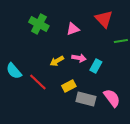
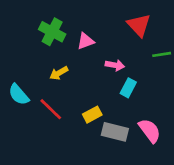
pink triangle: (73, 29) -> (86, 41), moved
pink arrow: (79, 58) -> (115, 65), moved
yellow arrow: (57, 61) -> (59, 73), moved

